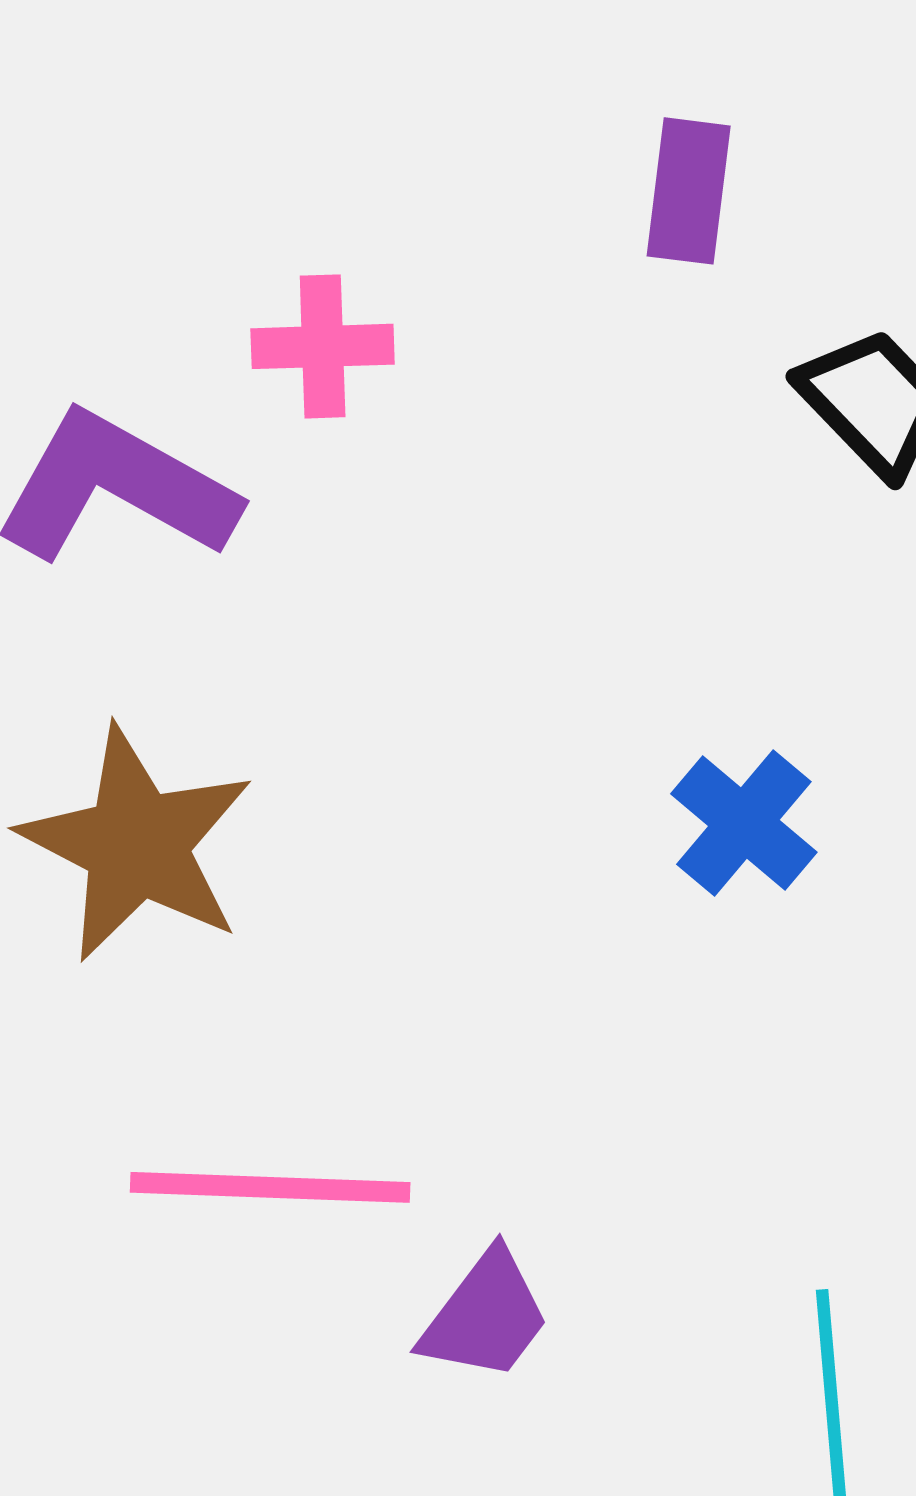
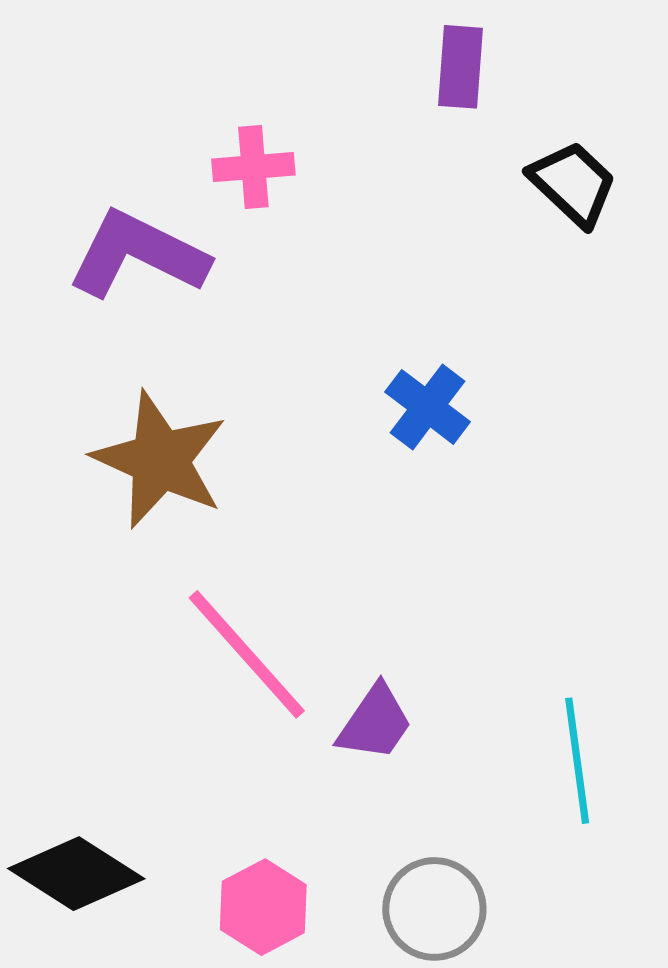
blue cross: (744, 823) -> (428, 407), moved
pink line: (270, 1187) -> (247, 654), turned 49

